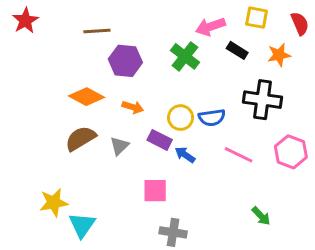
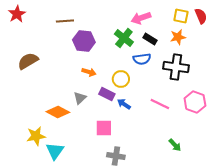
yellow square: (257, 18) -> (181, 16), moved
black rectangle: (237, 50) -> (150, 39), moved
orange star: (279, 55) -> (178, 37), moved
orange diamond: (87, 97) -> (58, 112), moved
blue semicircle: (212, 118) -> (142, 59), moved
brown semicircle: (81, 138) -> (28, 61), moved

